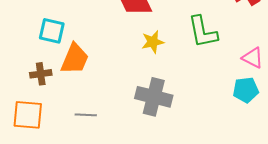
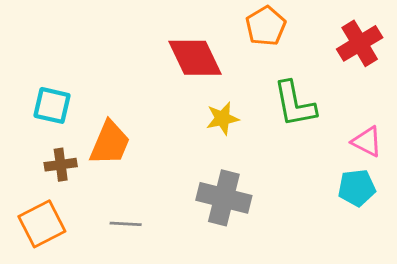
cyan square: (52, 31) -> (52, 105), moved
orange square: (28, 115) -> (42, 224), turned -32

